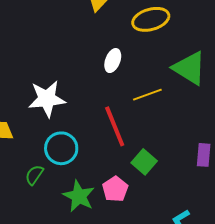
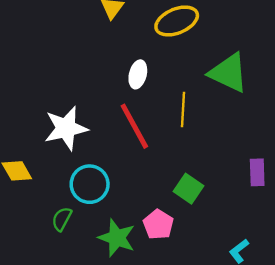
yellow line: (147, 95) -> (183, 110), turned -60
red line: (115, 126) -> (134, 126), moved

